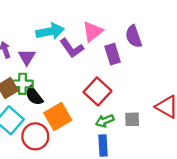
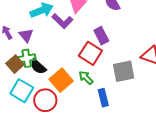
purple rectangle: (113, 54) -> (101, 36), moved
gray square: (132, 119) -> (124, 71), size x1.6
green arrow: (105, 121) -> (86, 78), moved, turned 77

